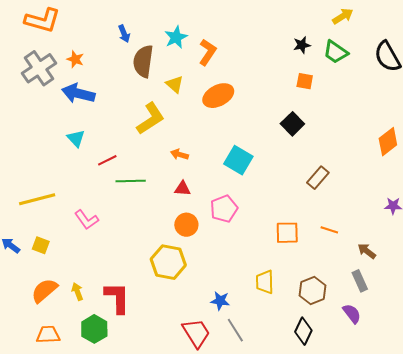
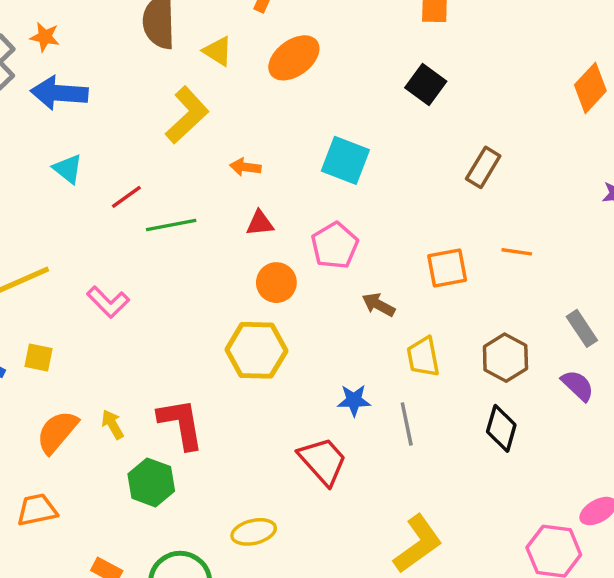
brown arrow: (367, 251) -> (379, 305), moved
gray line: (235, 330) -> (407, 424), moved, turned 30
orange trapezoid: (48, 335) -> (37, 510), moved

